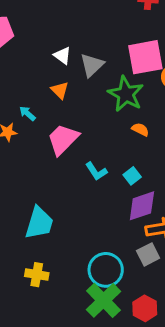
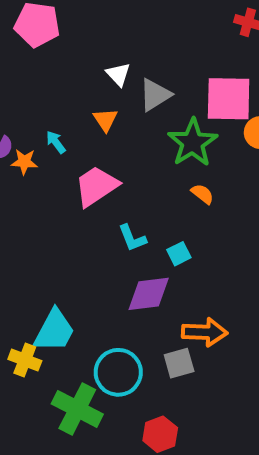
purple diamond: (142, 206) -> (149, 294), moved
cyan trapezoid: (39, 223) -> (54, 331), moved
green cross: (103, 300) -> (77, 409), moved, turned -30

